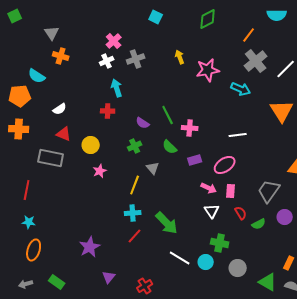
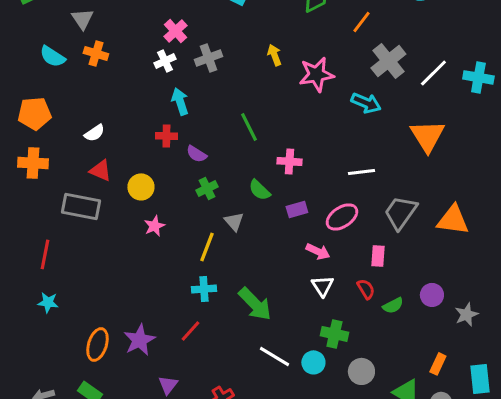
orange line: (249, 35) -> (361, 22), moved
cyan semicircle: (37, 76) -> (52, 56), moved
green line: (168, 115) -> (249, 127), moved
purple semicircle: (143, 123) -> (196, 154), moved
pink rectangle: (231, 191) -> (378, 256), moved
gray trapezoid: (269, 191) -> (400, 212), moved
red line: (135, 236) -> (190, 331), moved
orange ellipse: (34, 250) -> (97, 344), moved

